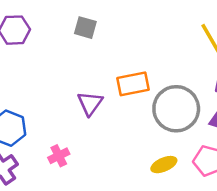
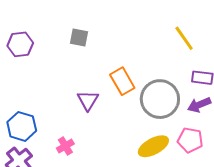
orange rectangle: (133, 84) -> (122, 81), turned 76
yellow ellipse: (164, 165) -> (153, 146), size x1.4

